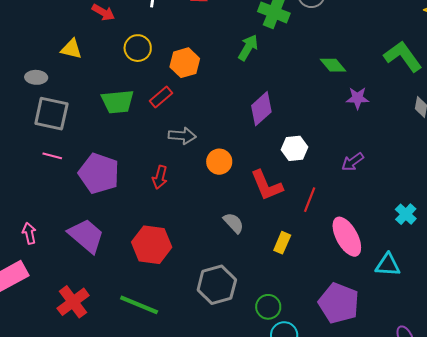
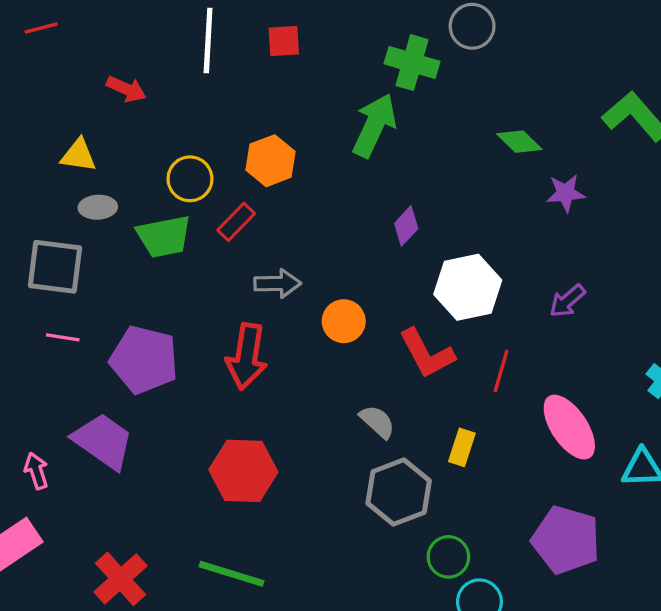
yellow circle: (138, 48) -> (190, 179), moved
green arrow: (248, 48) -> (374, 125), size x1.4
gray ellipse: (36, 77) -> (98, 207), moved
purple diamond: (261, 109) -> (406, 226), size x0.7
white hexagon: (294, 148) -> (468, 287), size x1.5
red arrow: (160, 177) -> (247, 356), size x1.6
purple trapezoid: (86, 236) -> (103, 441), moved
gray hexagon: (217, 285) -> (399, 492), moved

